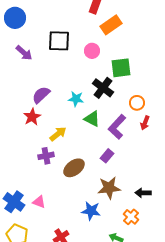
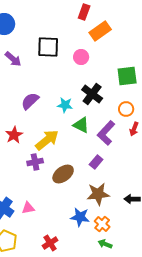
green square: (121, 68) -> (127, 76), moved
red star: (32, 117) -> (14, 135), moved
yellow arrow: (58, 134) -> (47, 140), size x1.4
pink triangle: (39, 202) -> (28, 208), turned -32
orange cross: (131, 217) -> (102, 224), moved

